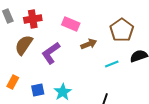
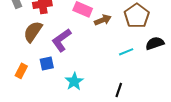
brown arrow: (89, 44) -> (103, 20), moved
blue square: (38, 90) -> (47, 63), moved

